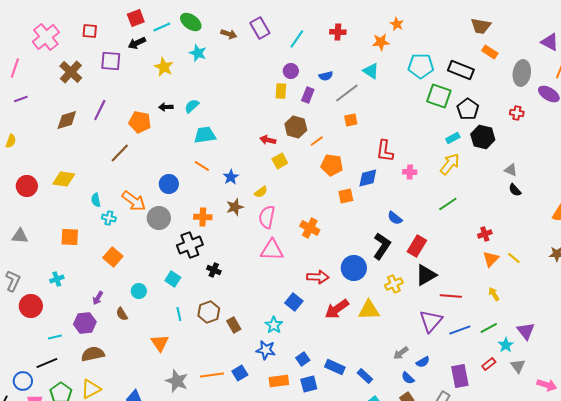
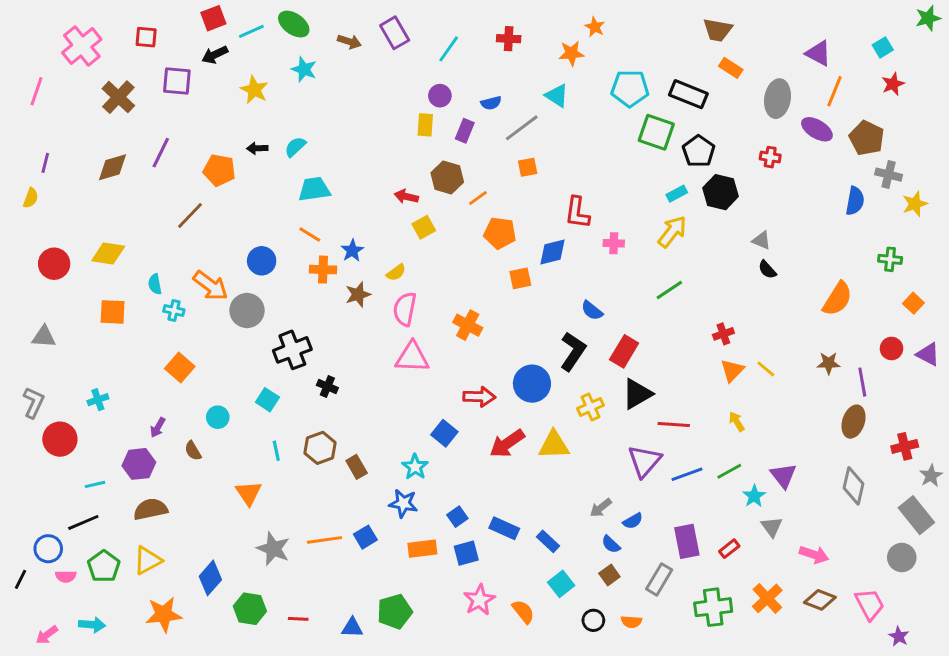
purple line: (21, 99) -> (45, 163), moved, turned -56
orange cross: (203, 217) -> (323, 270), moved
orange square: (70, 237) -> (113, 312), moved
red rectangle: (489, 364) -> (729, 549), moved

